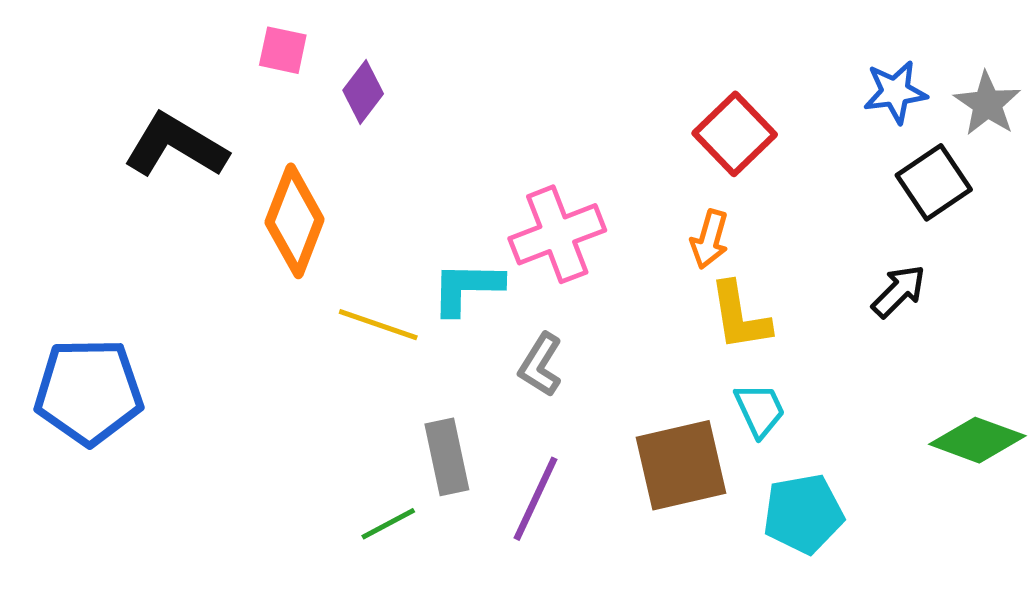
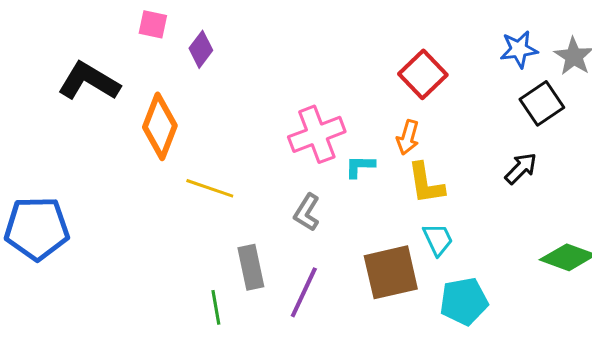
cyan L-shape: (467, 288) -> (360, 166), moved, size x0.7
green line: (388, 524) -> (216, 307), turned -72

